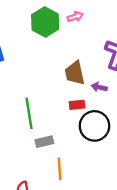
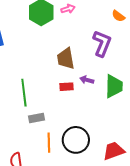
purple arrow: (99, 87) -> (87, 80), moved
black circle: (94, 126) -> (76, 140), moved

